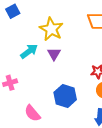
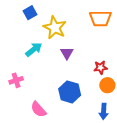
blue square: (13, 11) -> (30, 13), moved
purple triangle: (54, 54) -> (67, 53), moved

